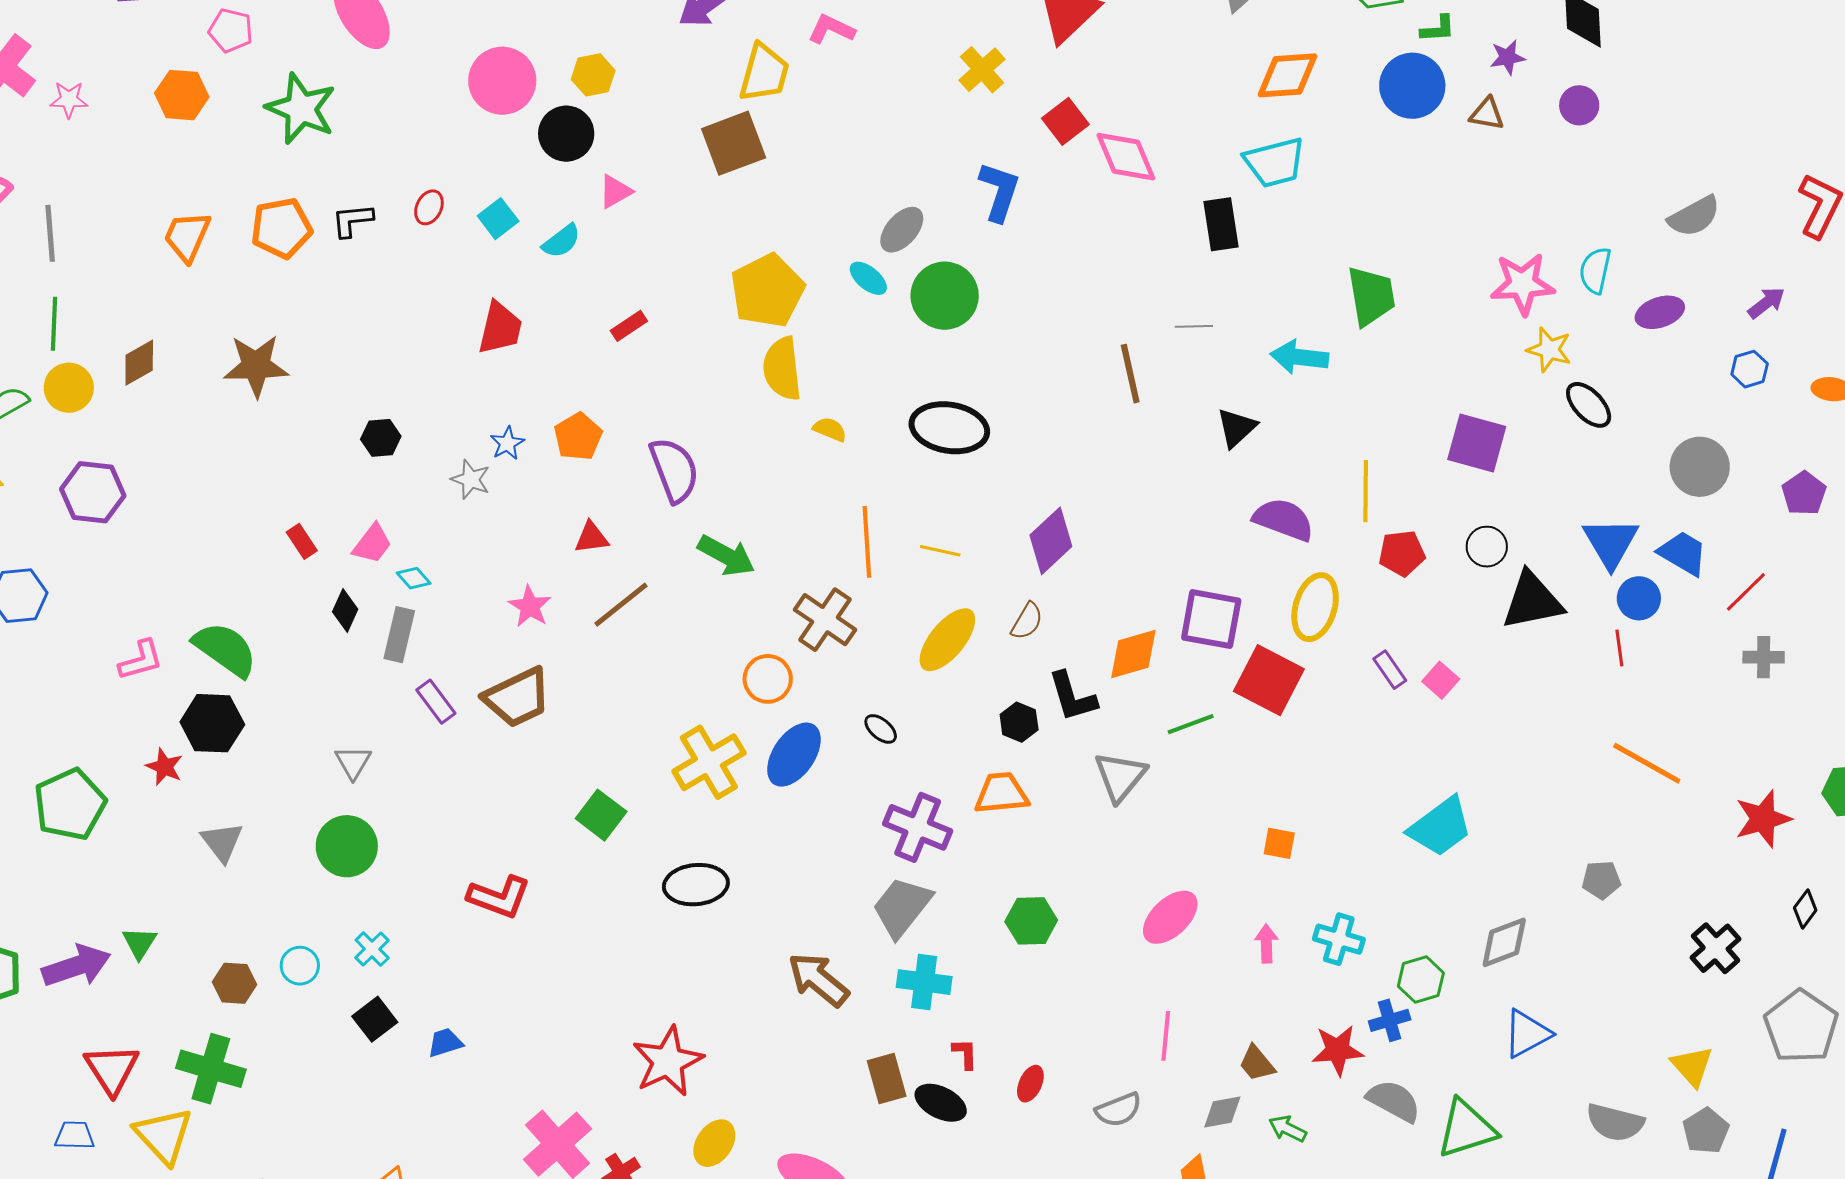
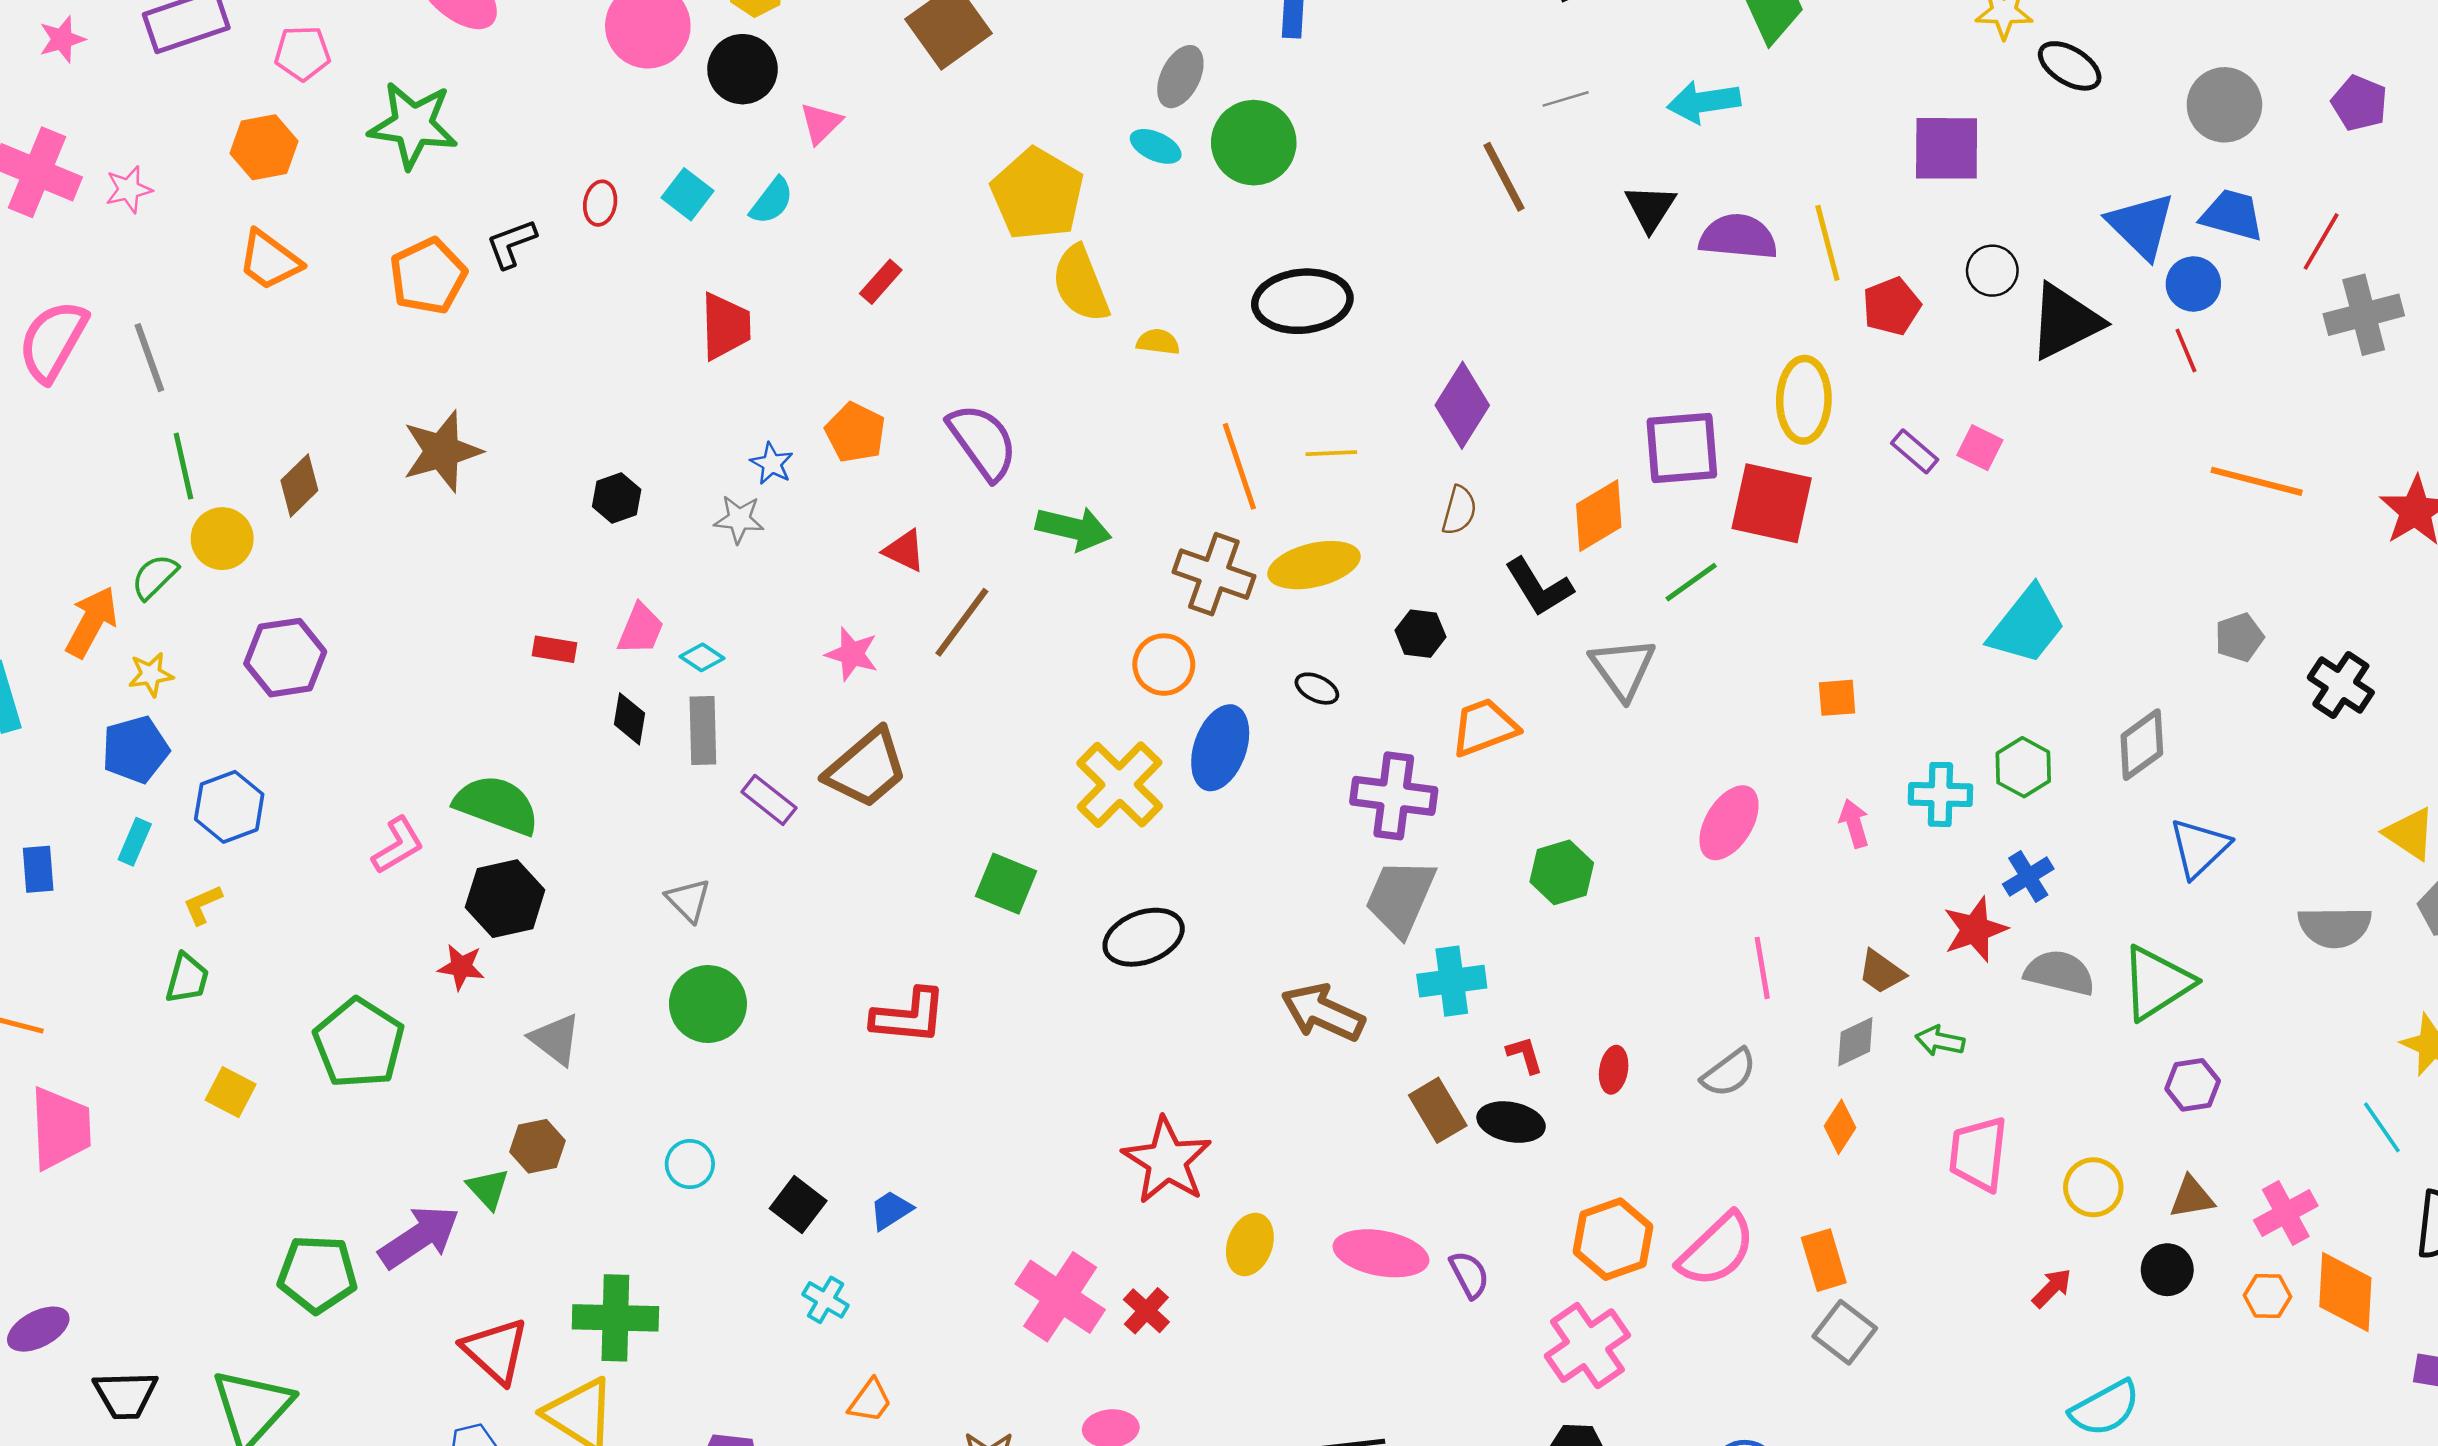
orange trapezoid: (187, 236) -> (270, 260), moved, turned -62
purple semicircle: (1284, 520) -> (1738, 237), moved
red triangle: (591, 538) -> (904, 551), turned 48
red rectangle: (302, 541) -> (554, 649), turned -32
yellow ellipse: (947, 640) -> (1314, 565), moved, turned 52
gray cross: (1764, 657) -> (2364, 315), size x1.5
black hexagon: (1019, 722) -> (1420, 634), moved
black cross: (1716, 948) -> (2341, 685), moved
cyan cross: (372, 949) -> (826, 1300), moved
green hexagon: (1421, 980) -> (2023, 767), moved
brown hexagon: (235, 983) -> (537, 1146), moved

